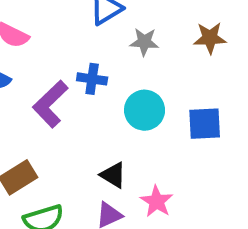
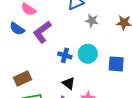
blue cross: (92, 79) -> (65, 55), moved
purple L-shape: (50, 104) -> (42, 32), moved

